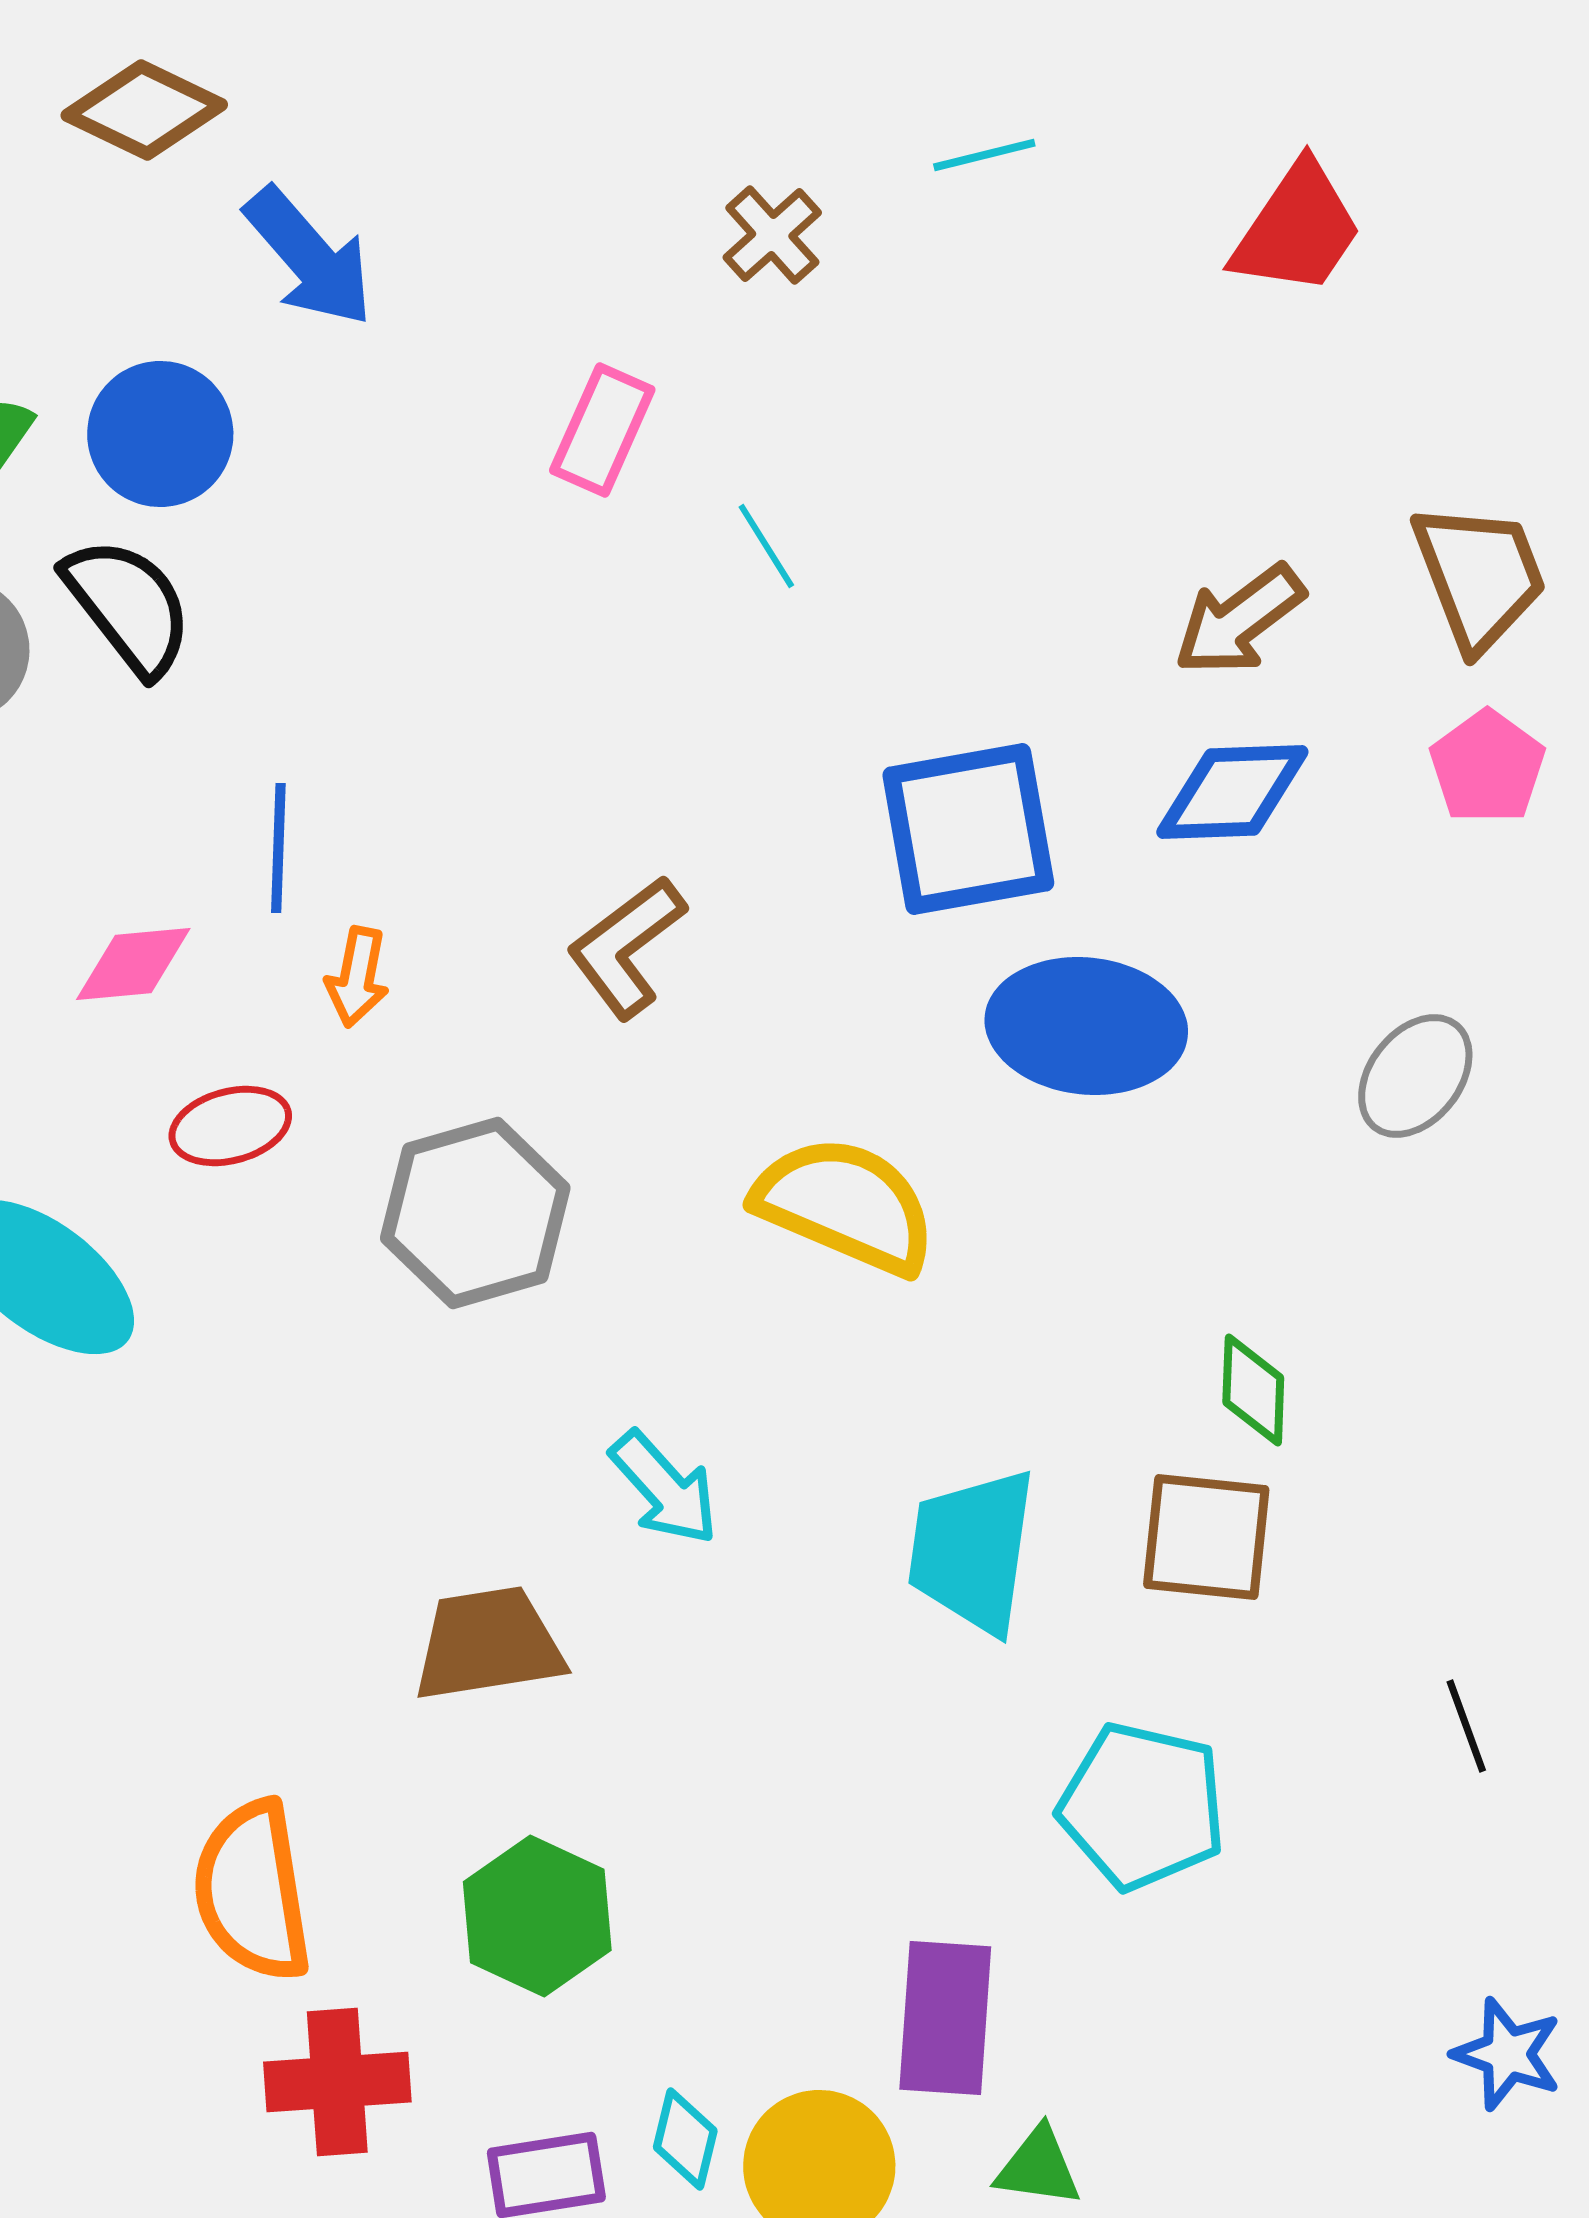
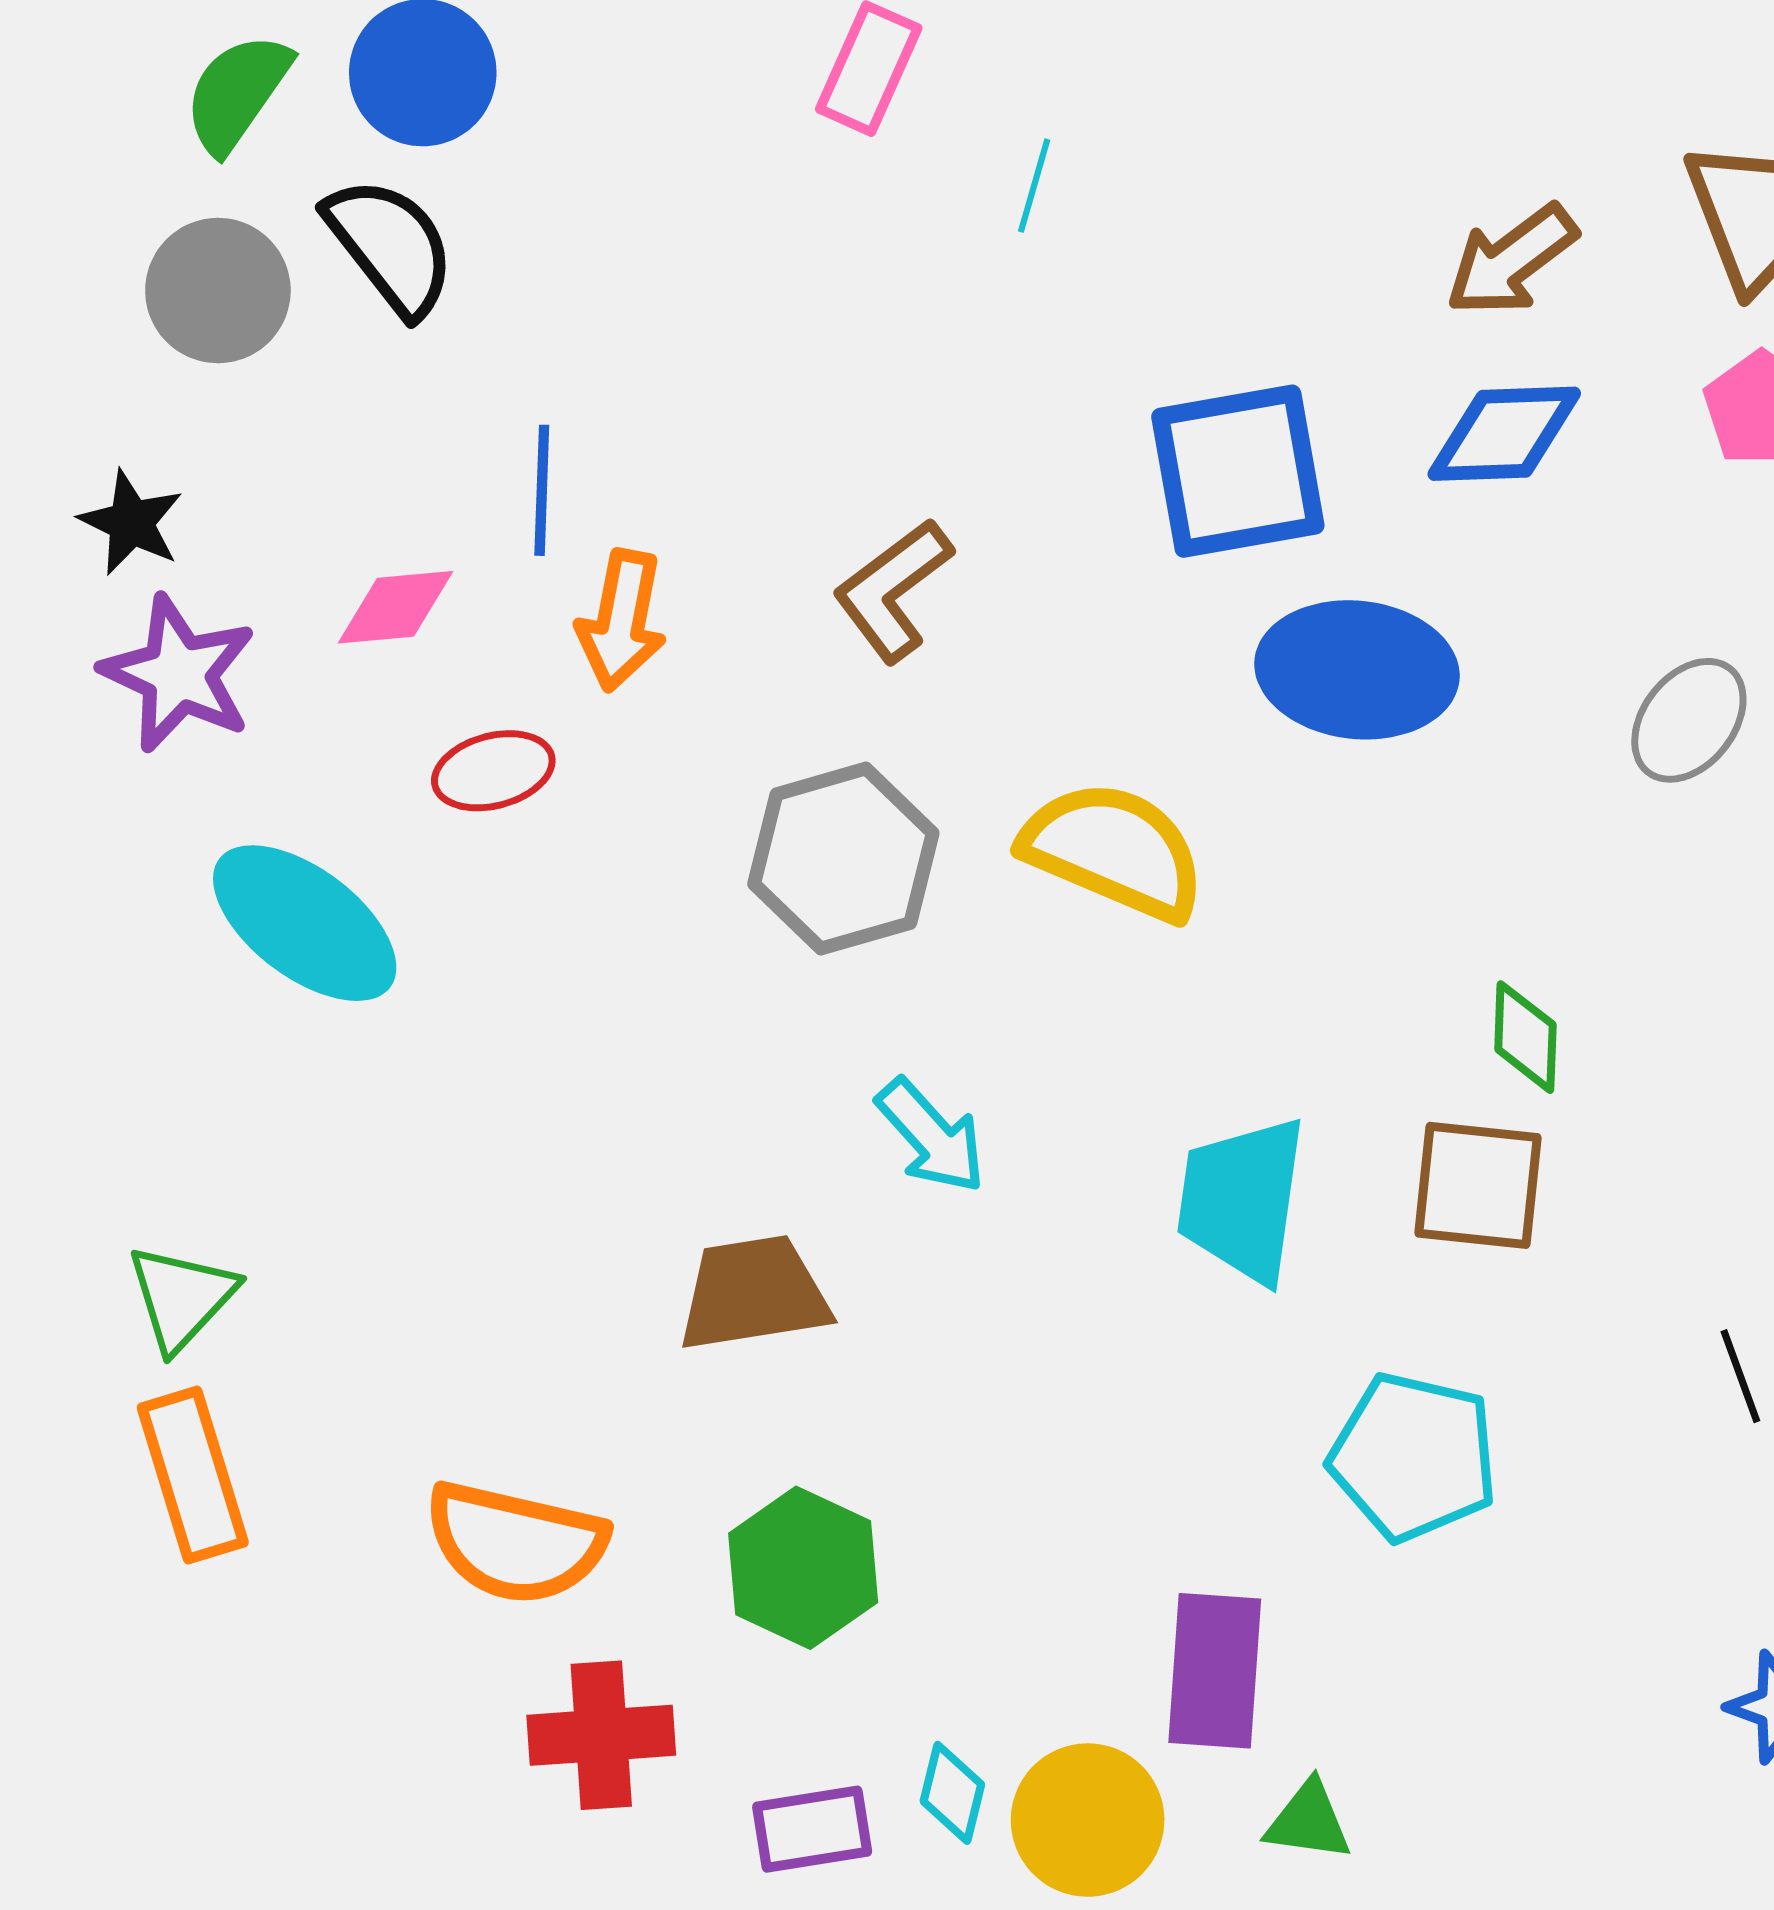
cyan line: (766, 546) -> (1034, 186), turned 48
orange arrow: (357, 977) -> (621, 620), size x1.4
gray hexagon: (475, 1213) -> (843, 859), moved
orange semicircle: (252, 1891) -> (516, 1543), turned -68

